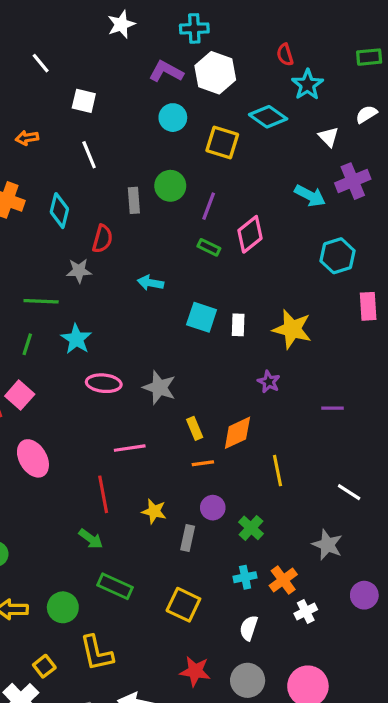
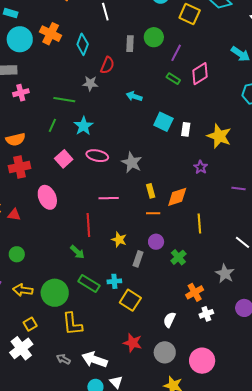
pink square: (20, 395) -> (64, 159), moved
cyan cross: (245, 577) -> (114, 281), moved
green circle: (63, 607) -> (55, 293), size x1.4
yellow square: (44, 666) -> (30, 324), moved

